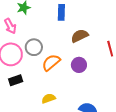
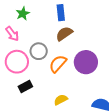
brown semicircle: (80, 36) -> (64, 34), moved
purple circle: (79, 65) -> (86, 62), size x1.5

